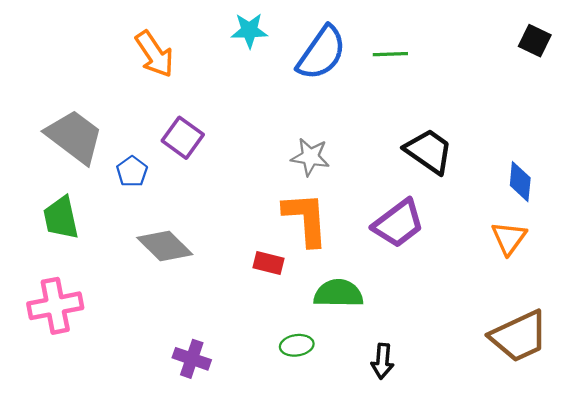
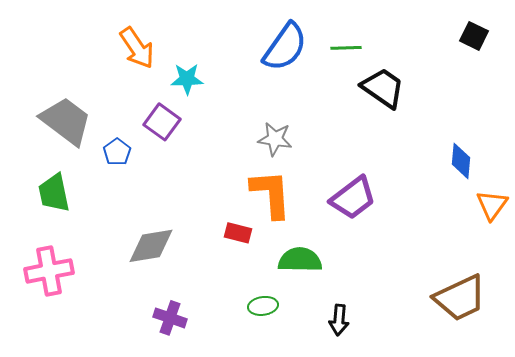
cyan star: (249, 30) -> (187, 79), moved
black trapezoid: (429, 151) -> (383, 88), moved
orange triangle: (509, 238) -> (492, 205), moved
gray diamond: (165, 246) -> (151, 246), moved, turned -54

